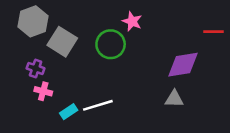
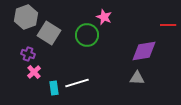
pink cross: (43, 91) -> (34, 72), turned 32
cyan rectangle: (69, 112) -> (54, 88), turned -64

